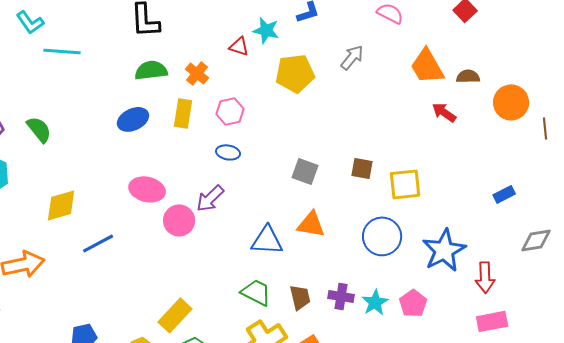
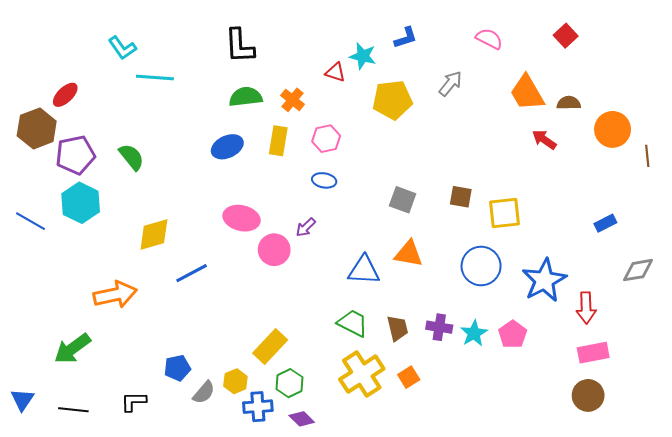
purple arrow: (210, 198) -> (306, 227), size x0.7

